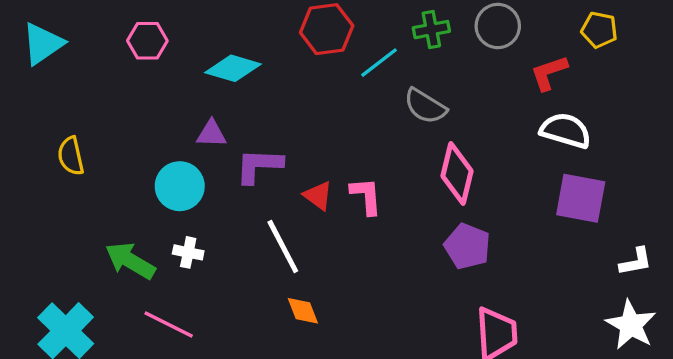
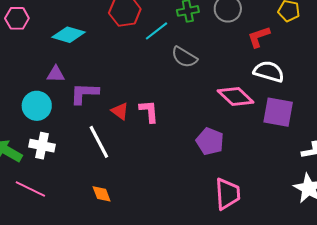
pink diamond: (457, 173) -> (236, 97), moved, turned -60
white cross: (188, 252) -> (42, 146), size x1.4
orange diamond: (303, 311) -> (102, 194), moved

